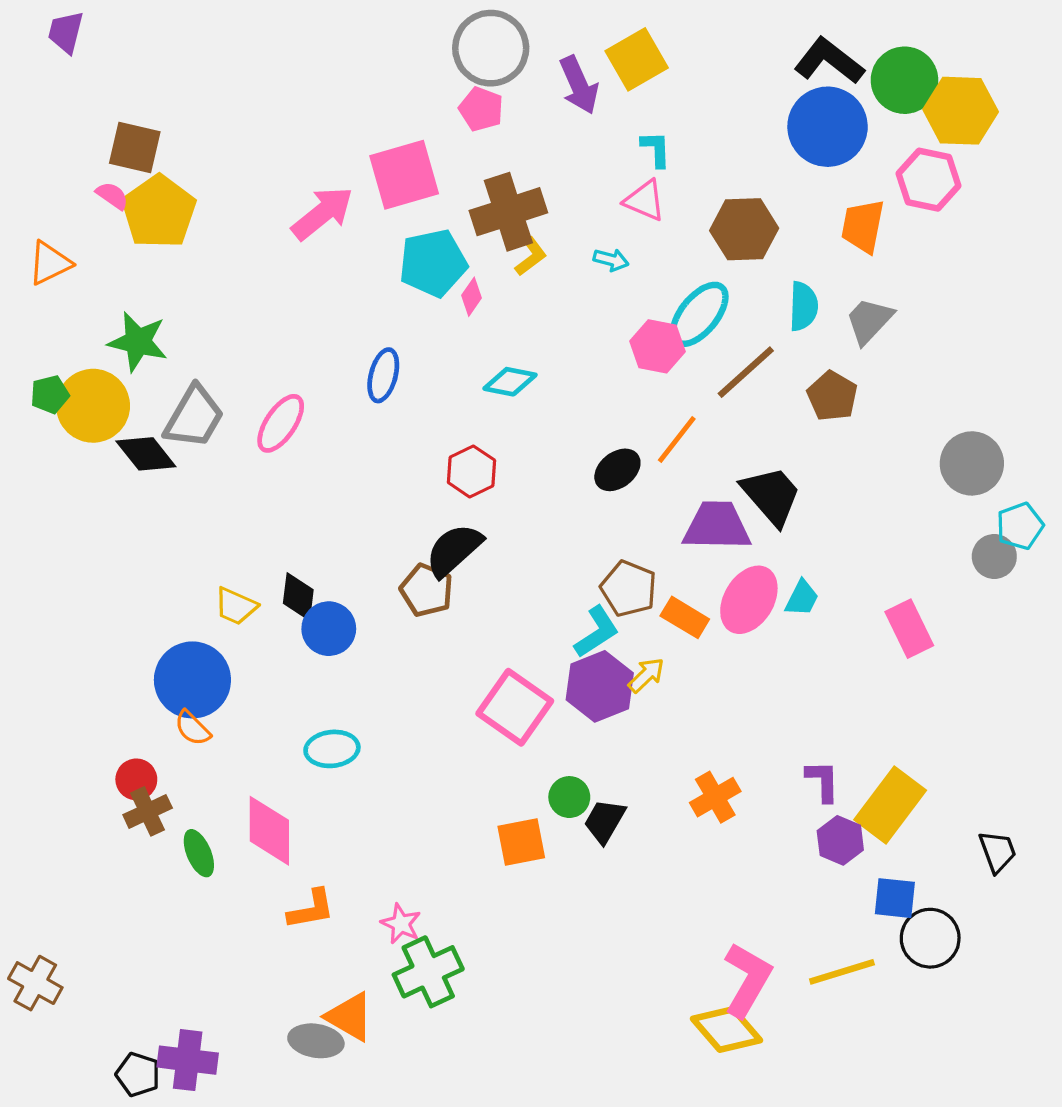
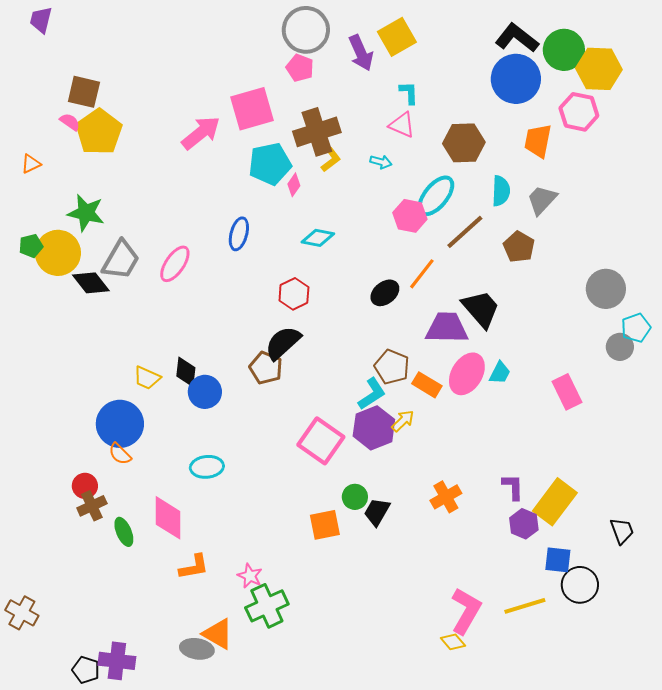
orange triangle: (50, 263) -> (31, 164), size x0.7
yellow diamond: (726, 1030) -> (453, 642), size x0.6

